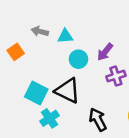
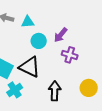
purple cross: (116, 76) -> (70, 55), turned 35
black arrow: (98, 120) -> (55, 91), turned 30

